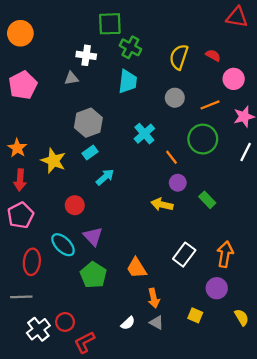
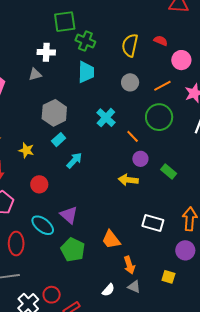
yellow star: (53, 161) -> (26, 150), size x0.7
red circle: (75, 205) -> (39, 184), moved
white rectangle: (184, 255) -> (153, 223), turned 75

